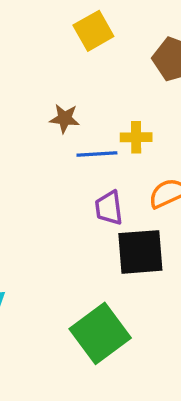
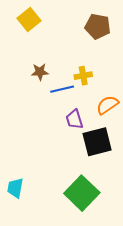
yellow square: (93, 31) -> (29, 19), moved

